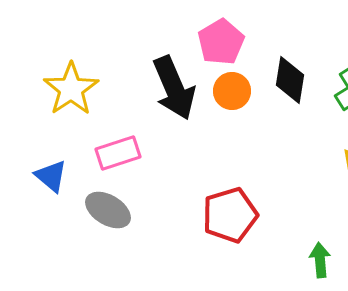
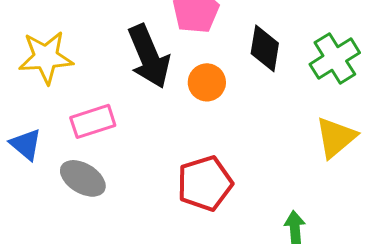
yellow star: (71, 89) -> (46, 57), turned 30
orange circle: (232, 91) -> (207, 82), moved

